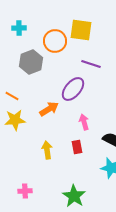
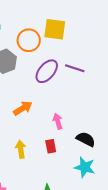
purple line: (91, 64) -> (75, 68), moved
purple ellipse: (73, 89) -> (47, 71), moved

